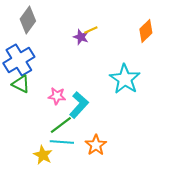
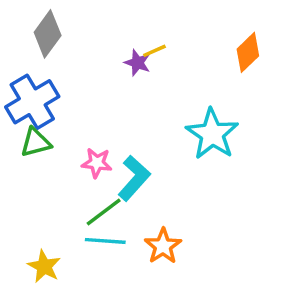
green triangle: (21, 84) -> (36, 142), turned -42
yellow star: (43, 155) -> (44, 266), moved

